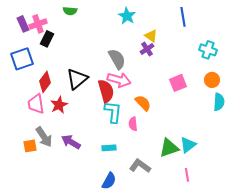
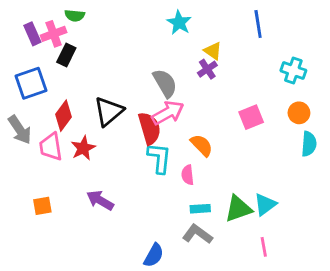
green semicircle: (70, 11) -> (75, 16), moved
pink arrow: (119, 80) -> (168, 113), turned -45
gray arrow: (44, 137) -> (20, 130), moved
cyan rectangle: (109, 148) -> (200, 209), moved

